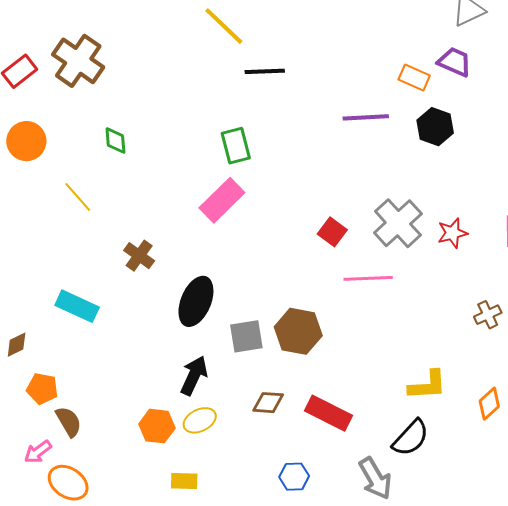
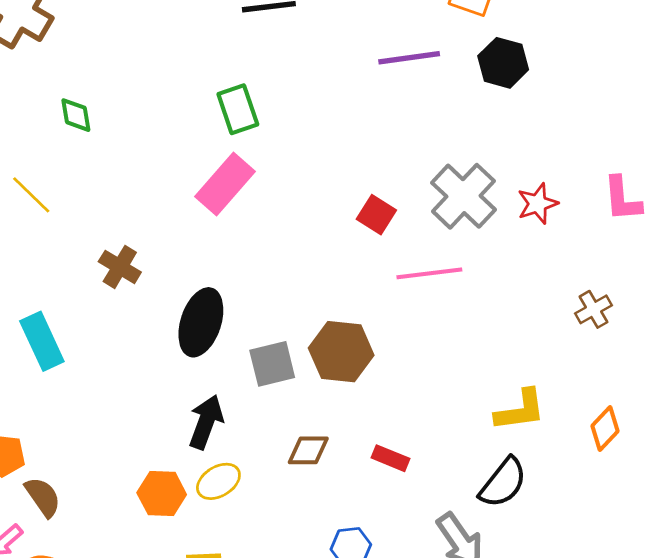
cyan rectangle: (77, 306) -> (42, 341), turned 45
red rectangle: (329, 413) -> (390, 458), size x0.6

